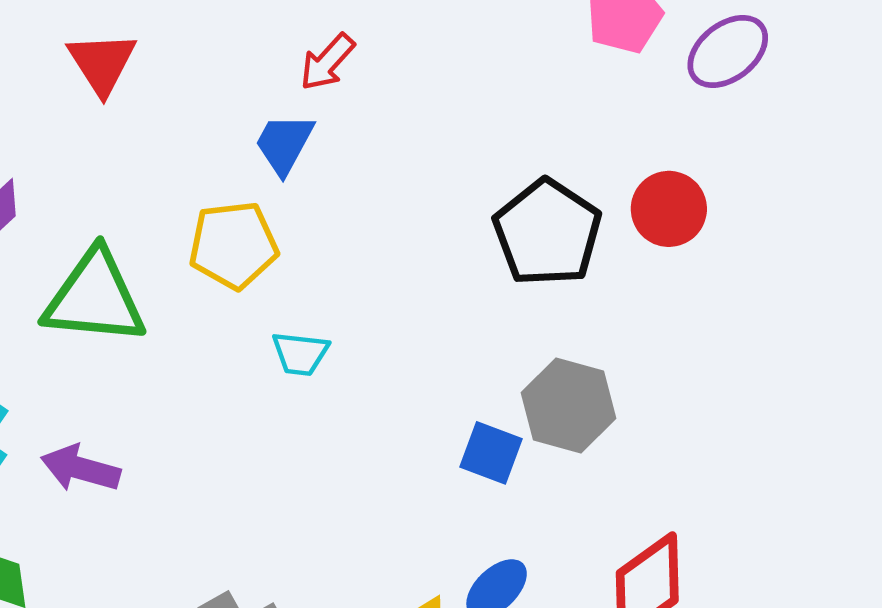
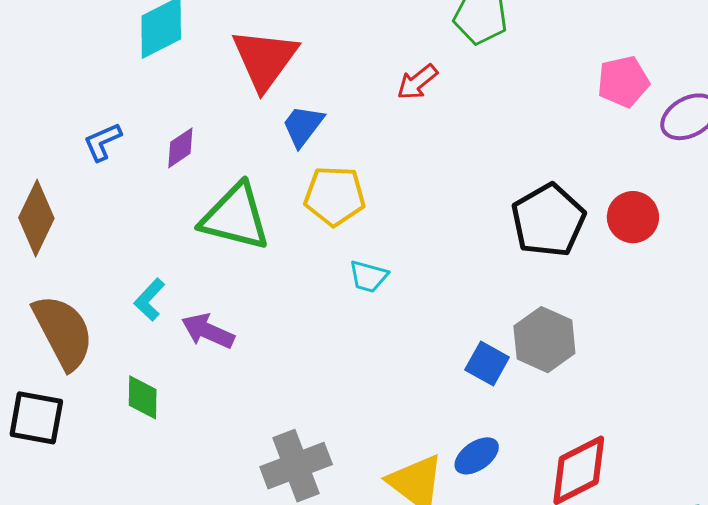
red triangle: (102, 63) -> (265, 59), size x1.4
blue trapezoid: (284, 144) -> (303, 126), moved

